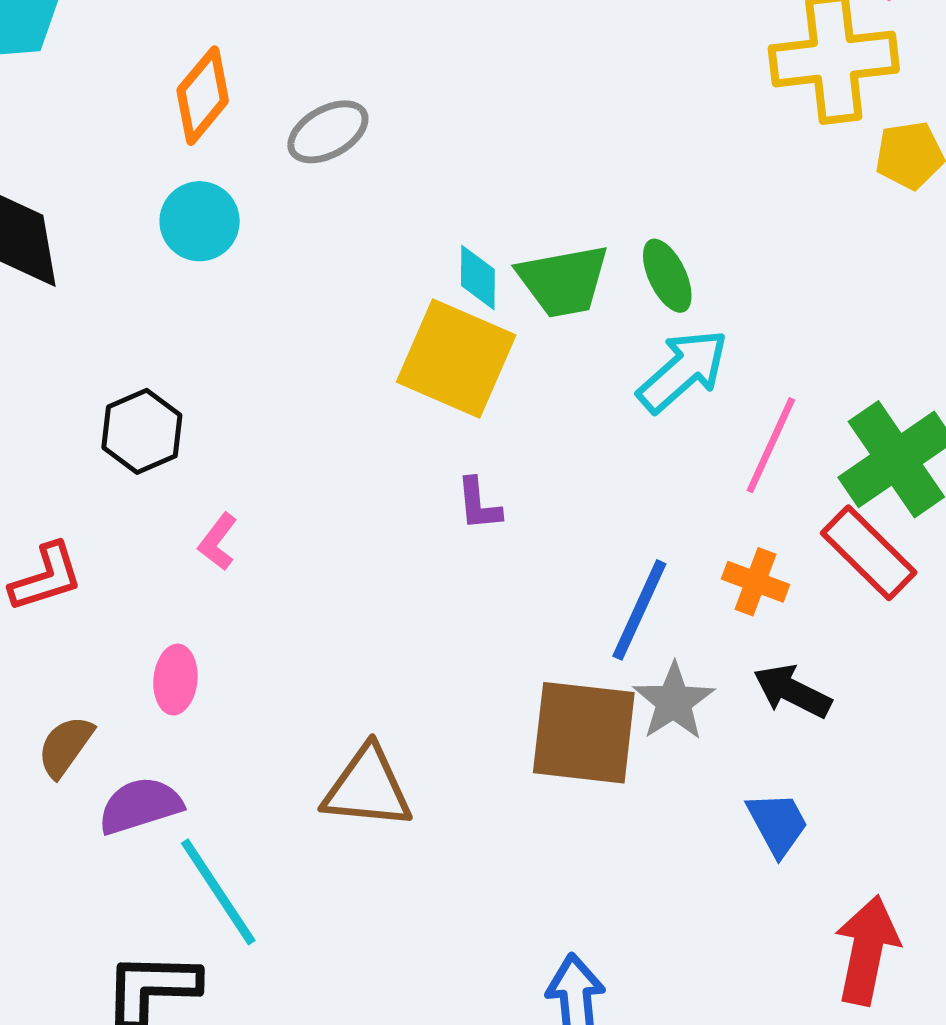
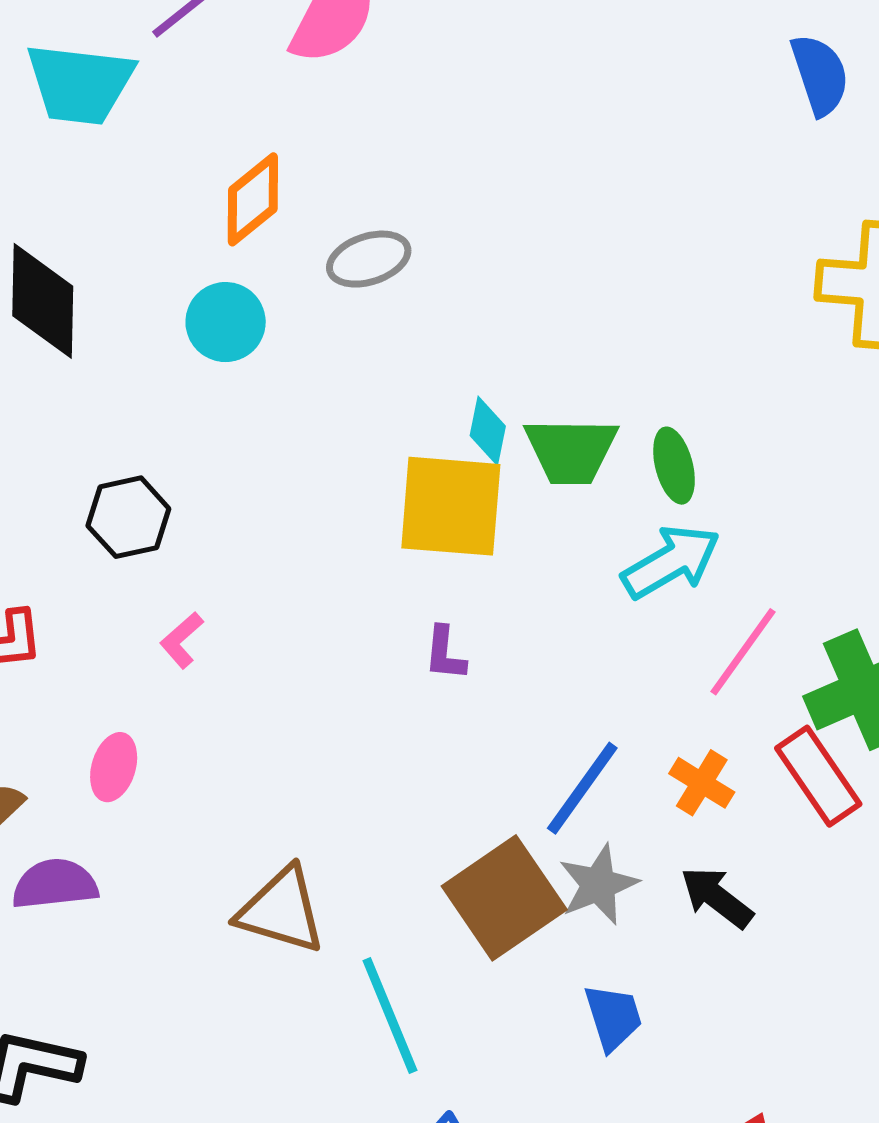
yellow square: (456, 359) -> (451, 506), turned -30
brown square: (584, 733) -> (504, 898), turned 38
blue trapezoid: (778, 824) -> (613, 1017), moved
cyan line: (218, 892) -> (390, 1016), moved

